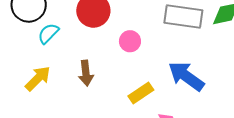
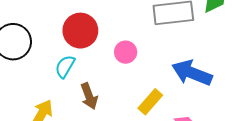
cyan semicircle: (48, 33) -> (65, 67), moved

